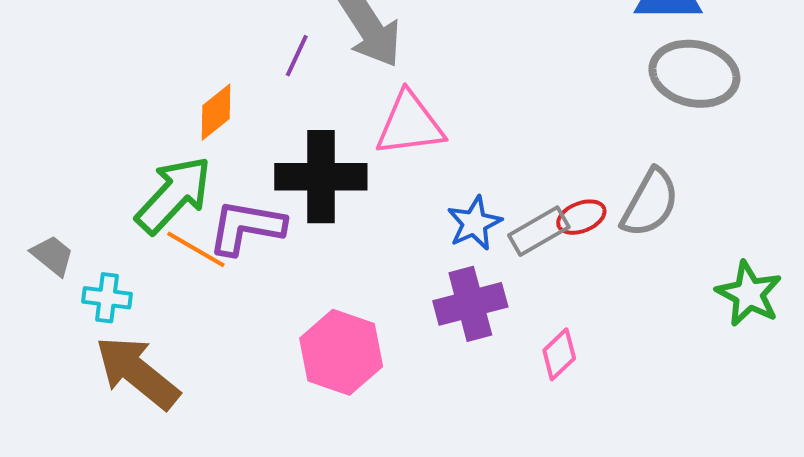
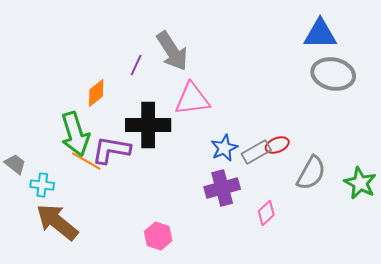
green arrow: (174, 195) -> (75, 134), turned 120
gray semicircle: (650, 203) -> (311, 173), moved
pink hexagon: (341, 352) -> (158, 236), moved, size x0.7

